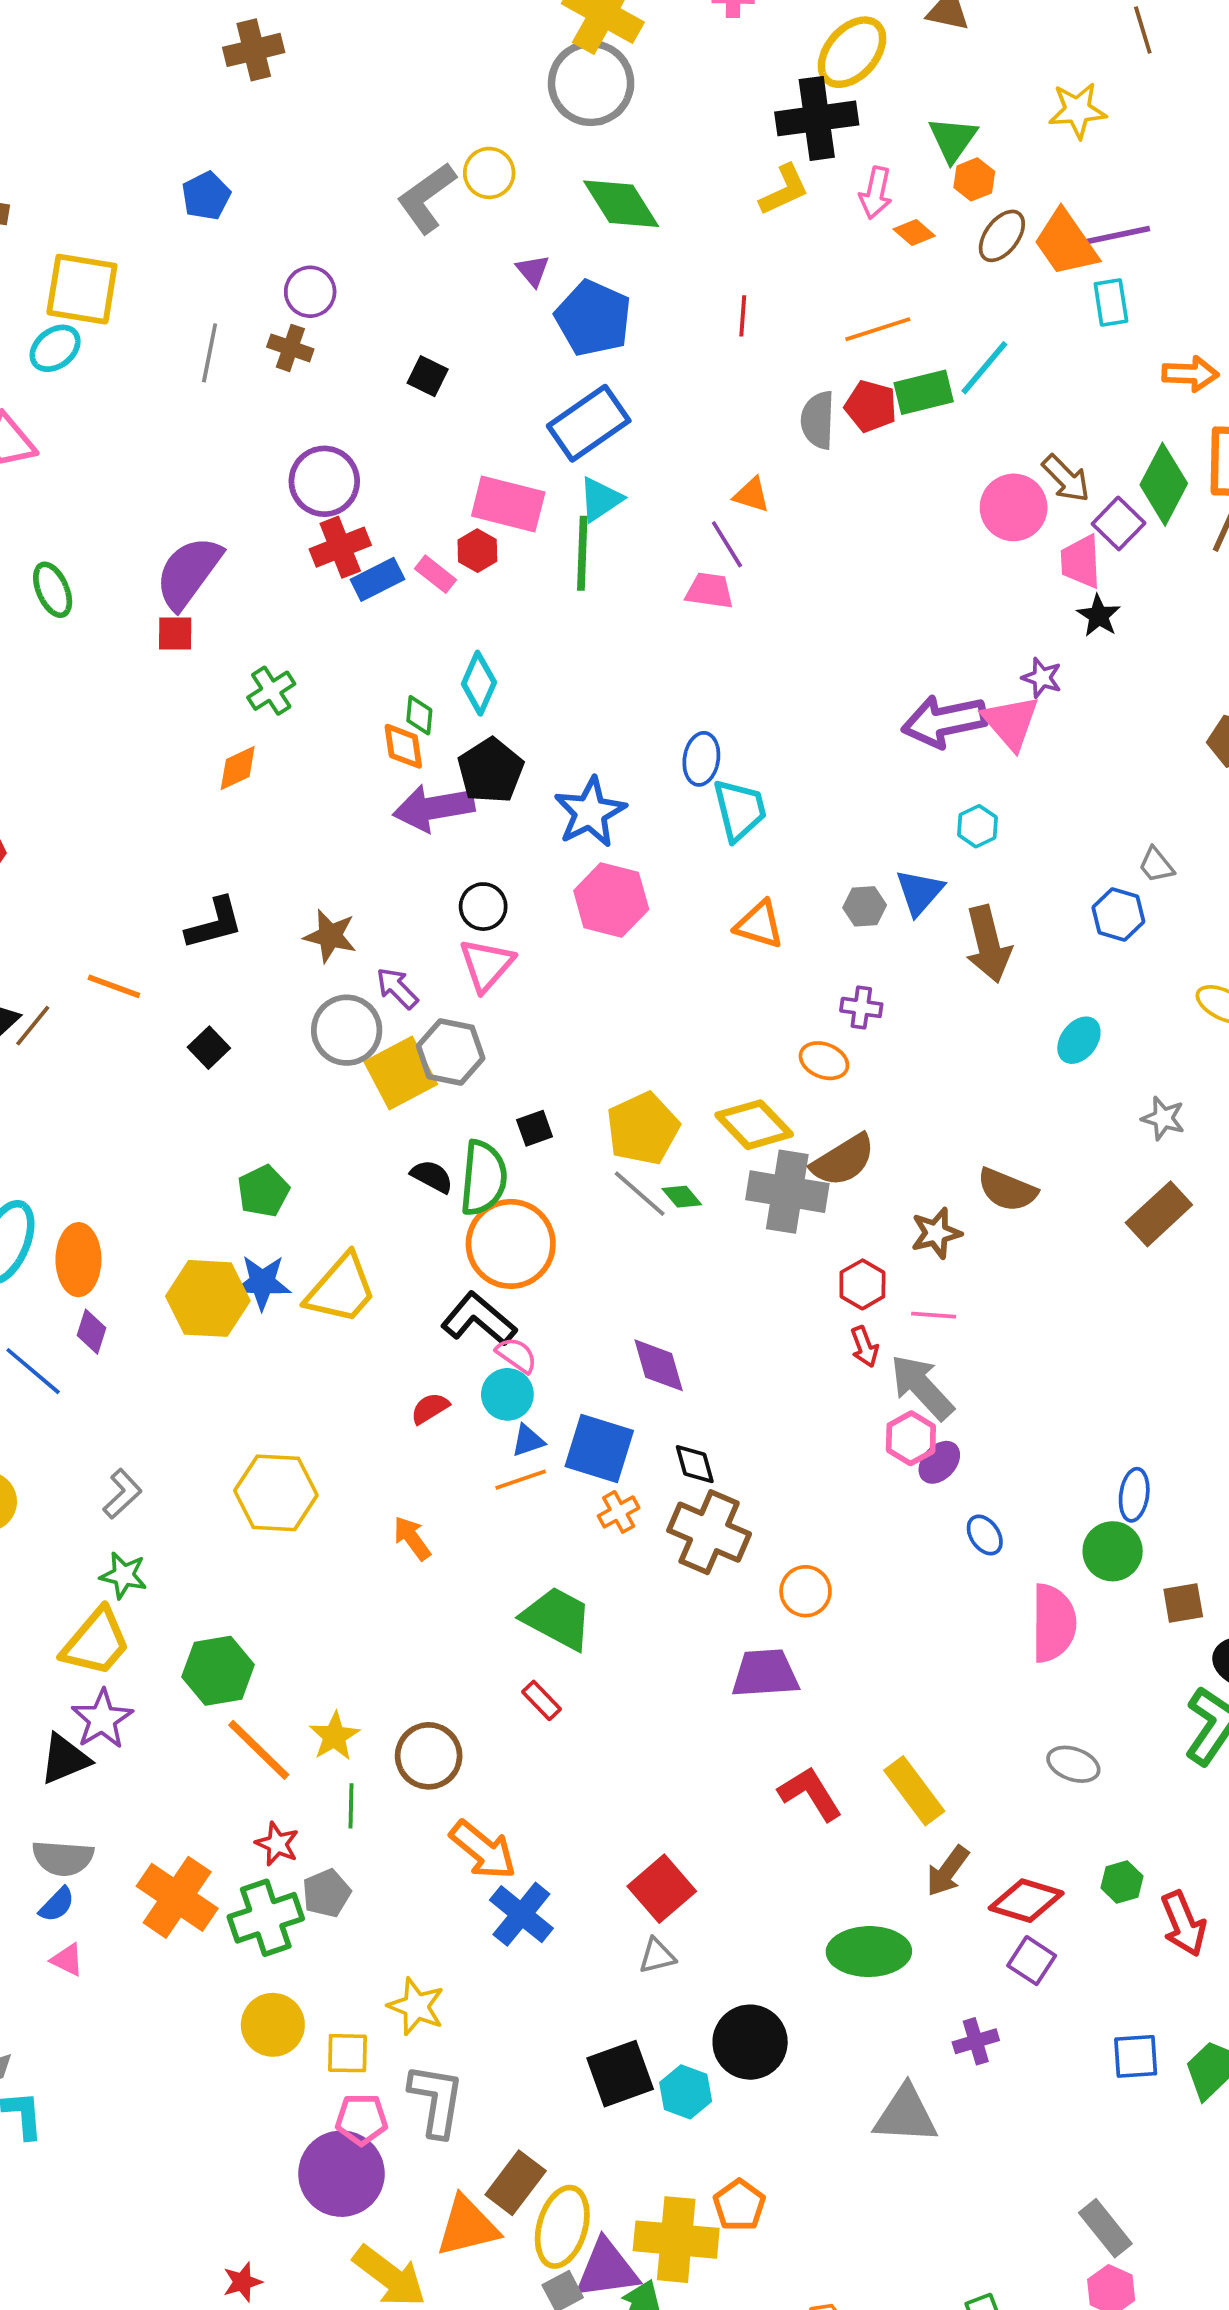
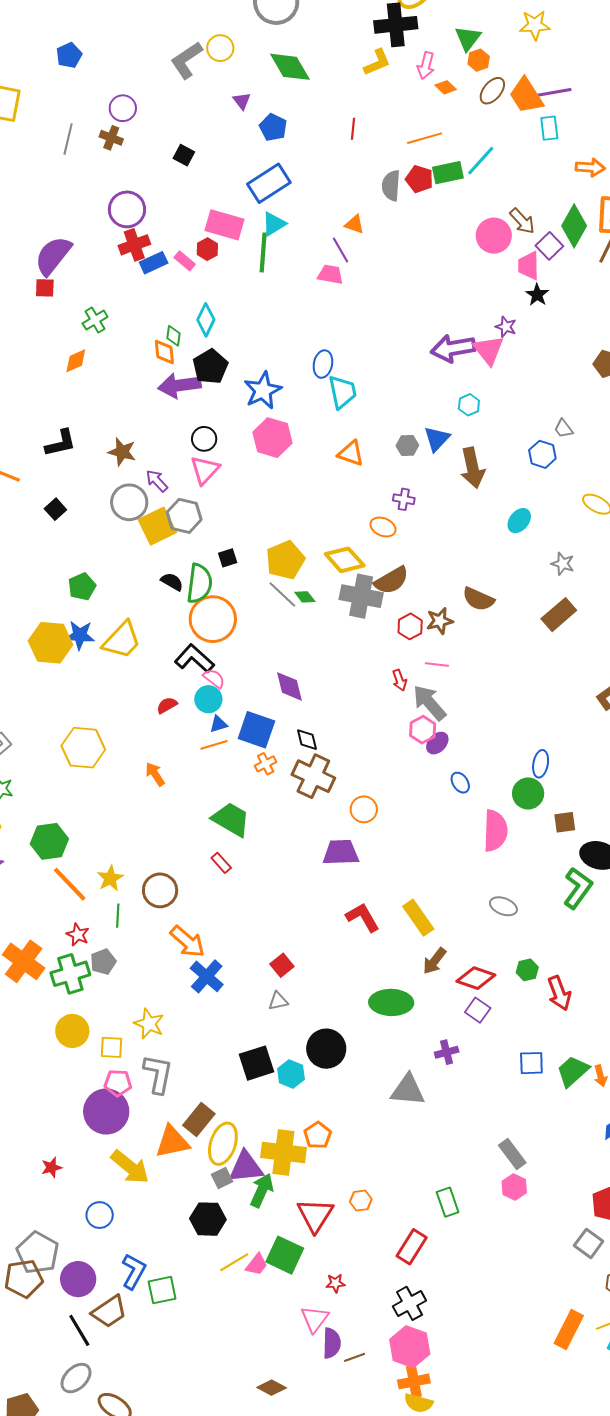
blue pentagon: (593, 318) -> (273, 127), size x0.7
red hexagon: (862, 1284) -> (410, 626), moved
red square: (662, 1889) -> (282, 965), size x0.7

